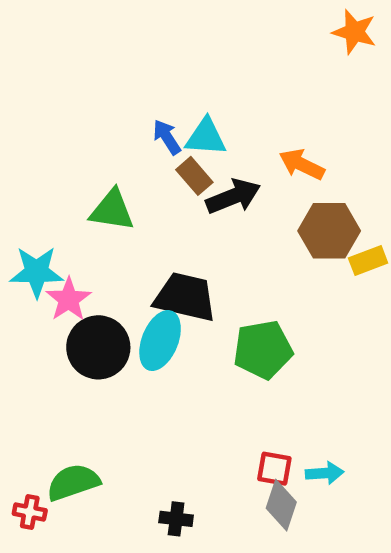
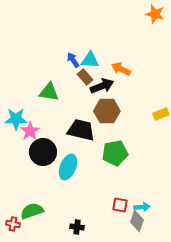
orange arrow: (302, 164) -> (121, 69), moved
brown hexagon: (329, 231) -> (107, 111), moved
cyan ellipse: (160, 341) -> (68, 167), moved
gray diamond: (281, 505) -> (137, 221), moved

